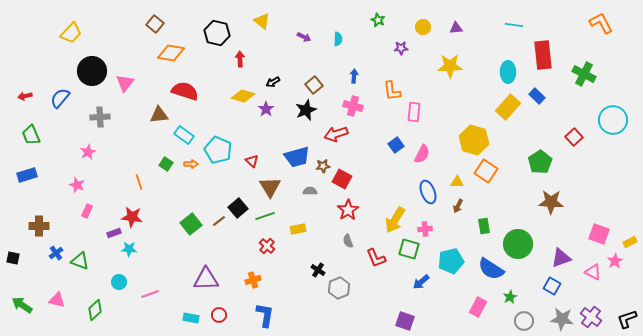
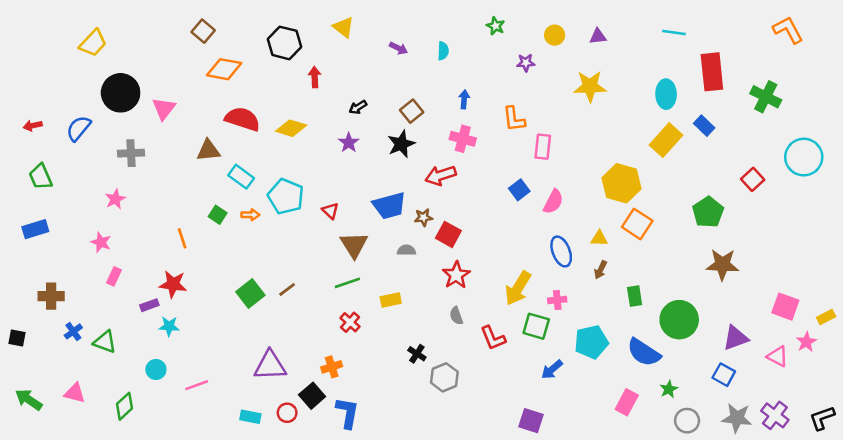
yellow diamond: (243, 96) -> (291, 128), moved
black square: (238, 208) -> (312, 396), moved

